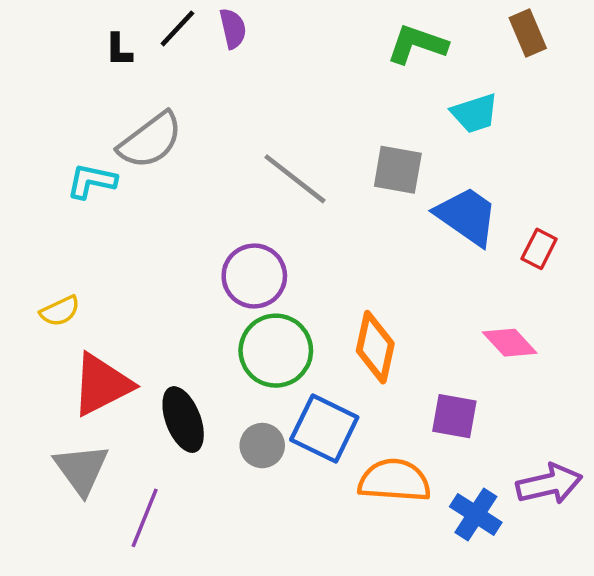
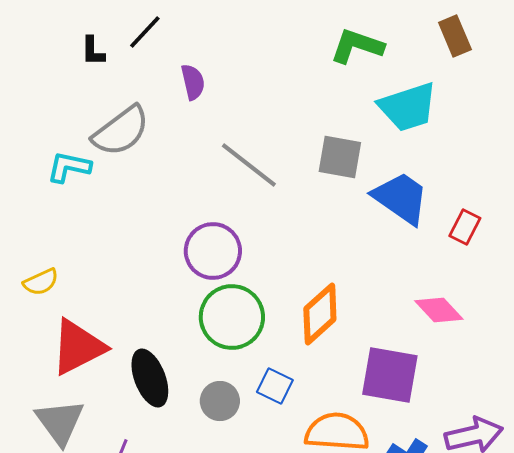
purple semicircle: (233, 28) -> (193, 82), moved
cyan trapezoid: (475, 113) -> (408, 107), size x1.4
orange diamond: (375, 347) -> (320, 314), turned 36
purple square: (454, 416) -> (390, 375), size x1.4
blue square: (324, 429) -> (275, 386), size x0.6

